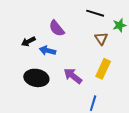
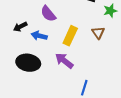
brown triangle: (101, 38) -> (98, 33), moved
yellow rectangle: (103, 69) -> (70, 36), moved

